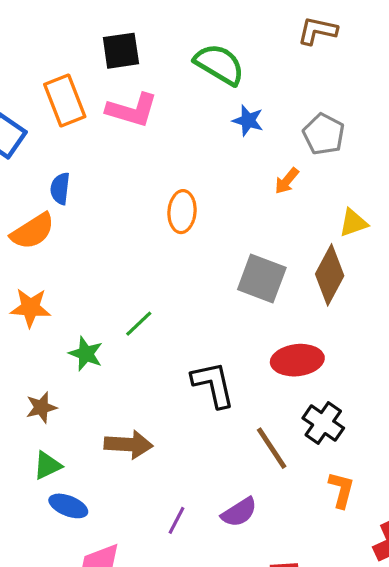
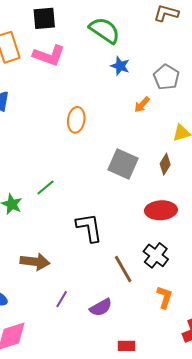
brown diamond: (330, 275) -> (165, 164), size x0.6
red ellipse: (297, 360) -> (161, 210), moved
purple line: (177, 520) -> (62, 299), moved

